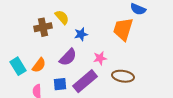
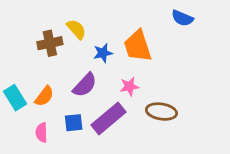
orange trapezoid: (123, 29) -> (138, 46), moved, turned -35

